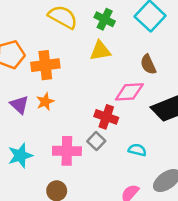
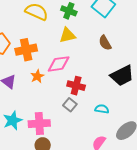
pink diamond: (129, 92) -> (59, 64), moved
orange star: (45, 102) -> (37, 76), moved
pink cross: (67, 151) -> (39, 124), moved

